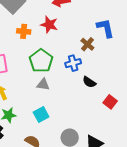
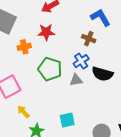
black semicircle: (89, 82) -> (102, 74), size x1.5
gray triangle: (43, 84) -> (76, 80), moved
cyan square: (41, 115) -> (67, 120), turned 35

